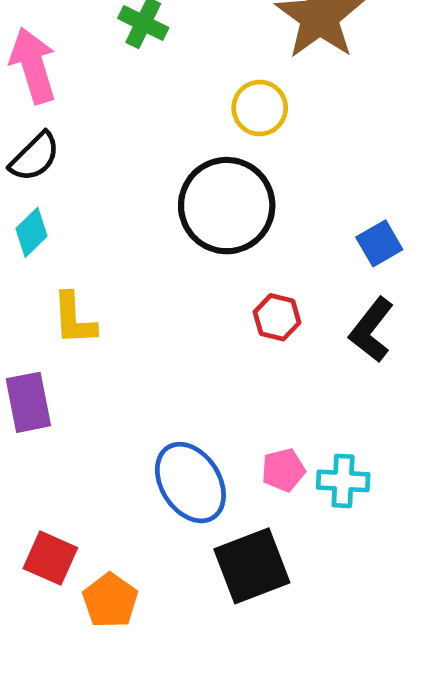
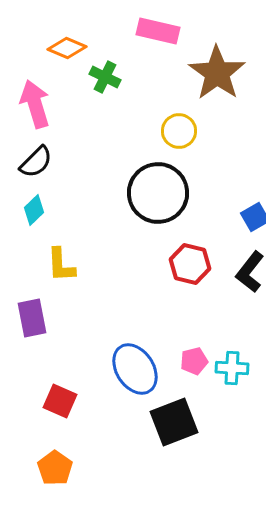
red hexagon: (277, 317) -> (190, 264), size x1.4
red square: (50, 558) -> (60, 401), moved
orange pentagon: (110, 601) -> (55, 468), moved

